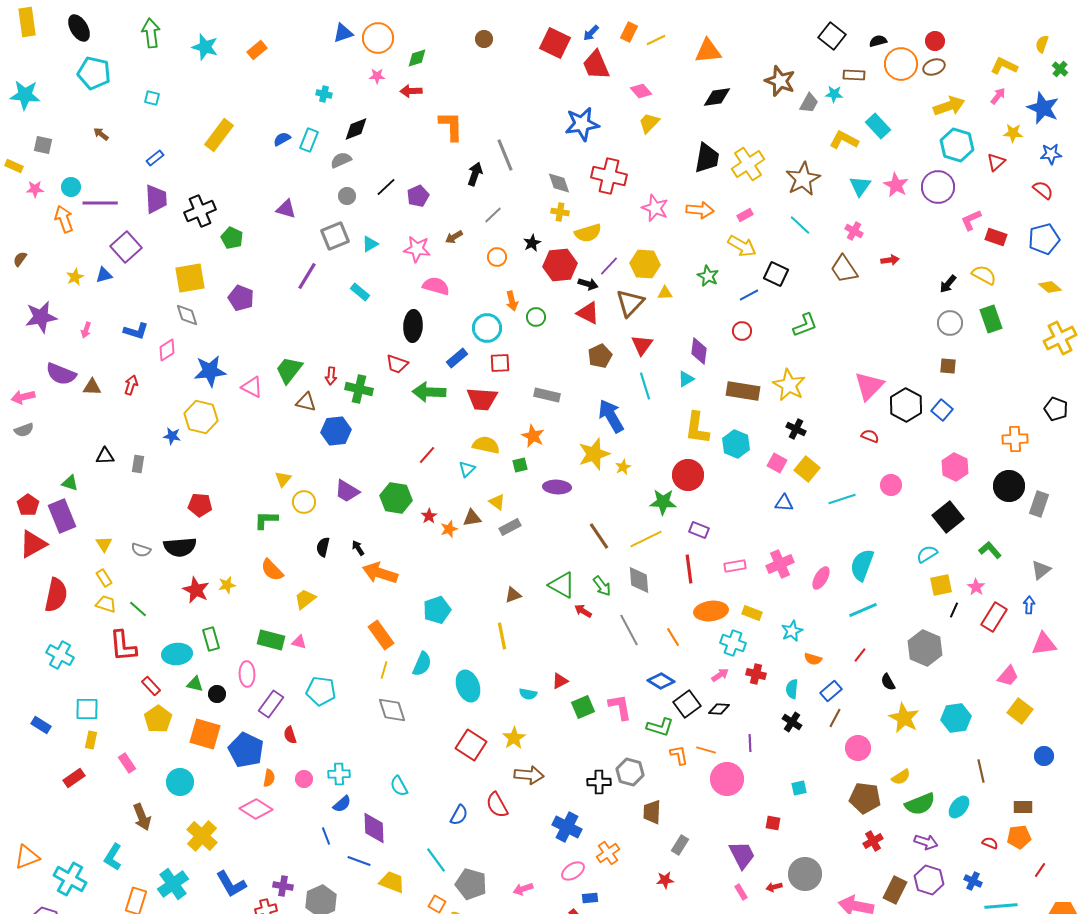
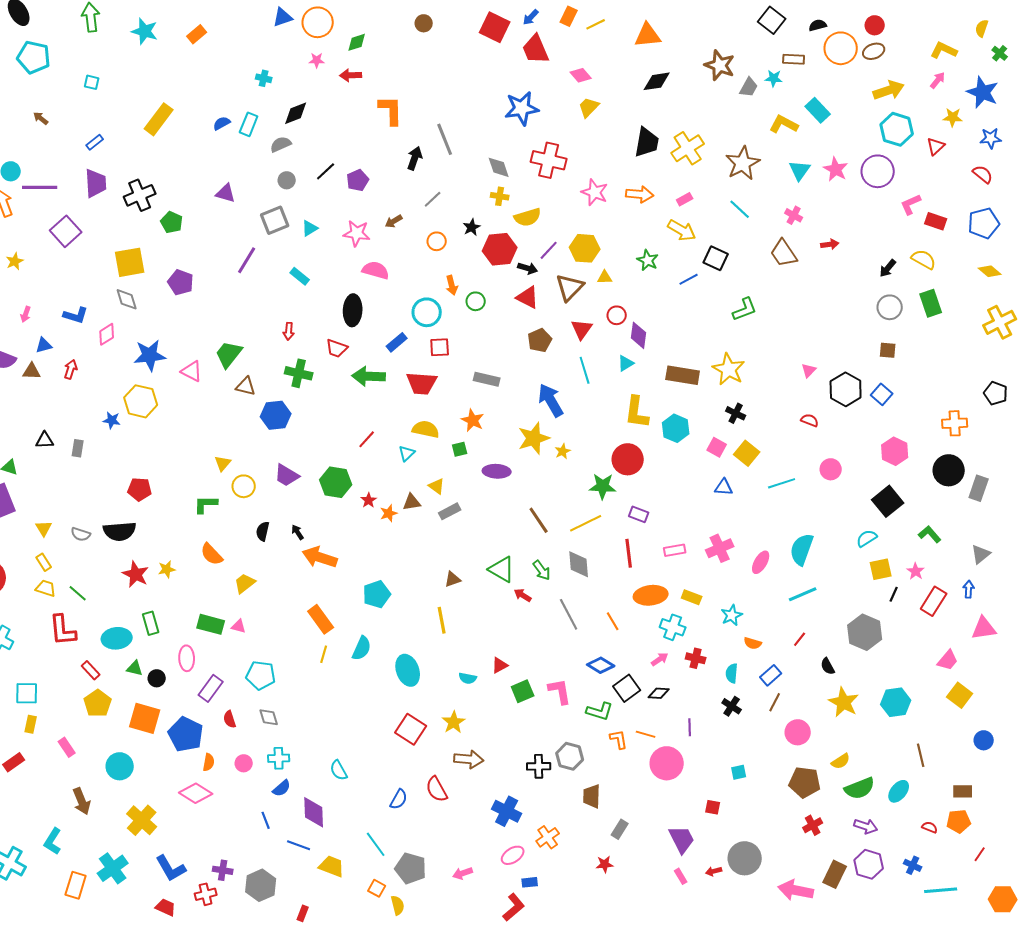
blue triangle: (104, 275) -> (44, 345), moved
red circle: (742, 331) -> (617, 315), moved
red arrow: (331, 376) -> (289, 331), moved
pink triangle: (869, 386) -> (809, 370), size x0.5
gray diamond: (392, 710) -> (269, 717), moved, size x0.7

